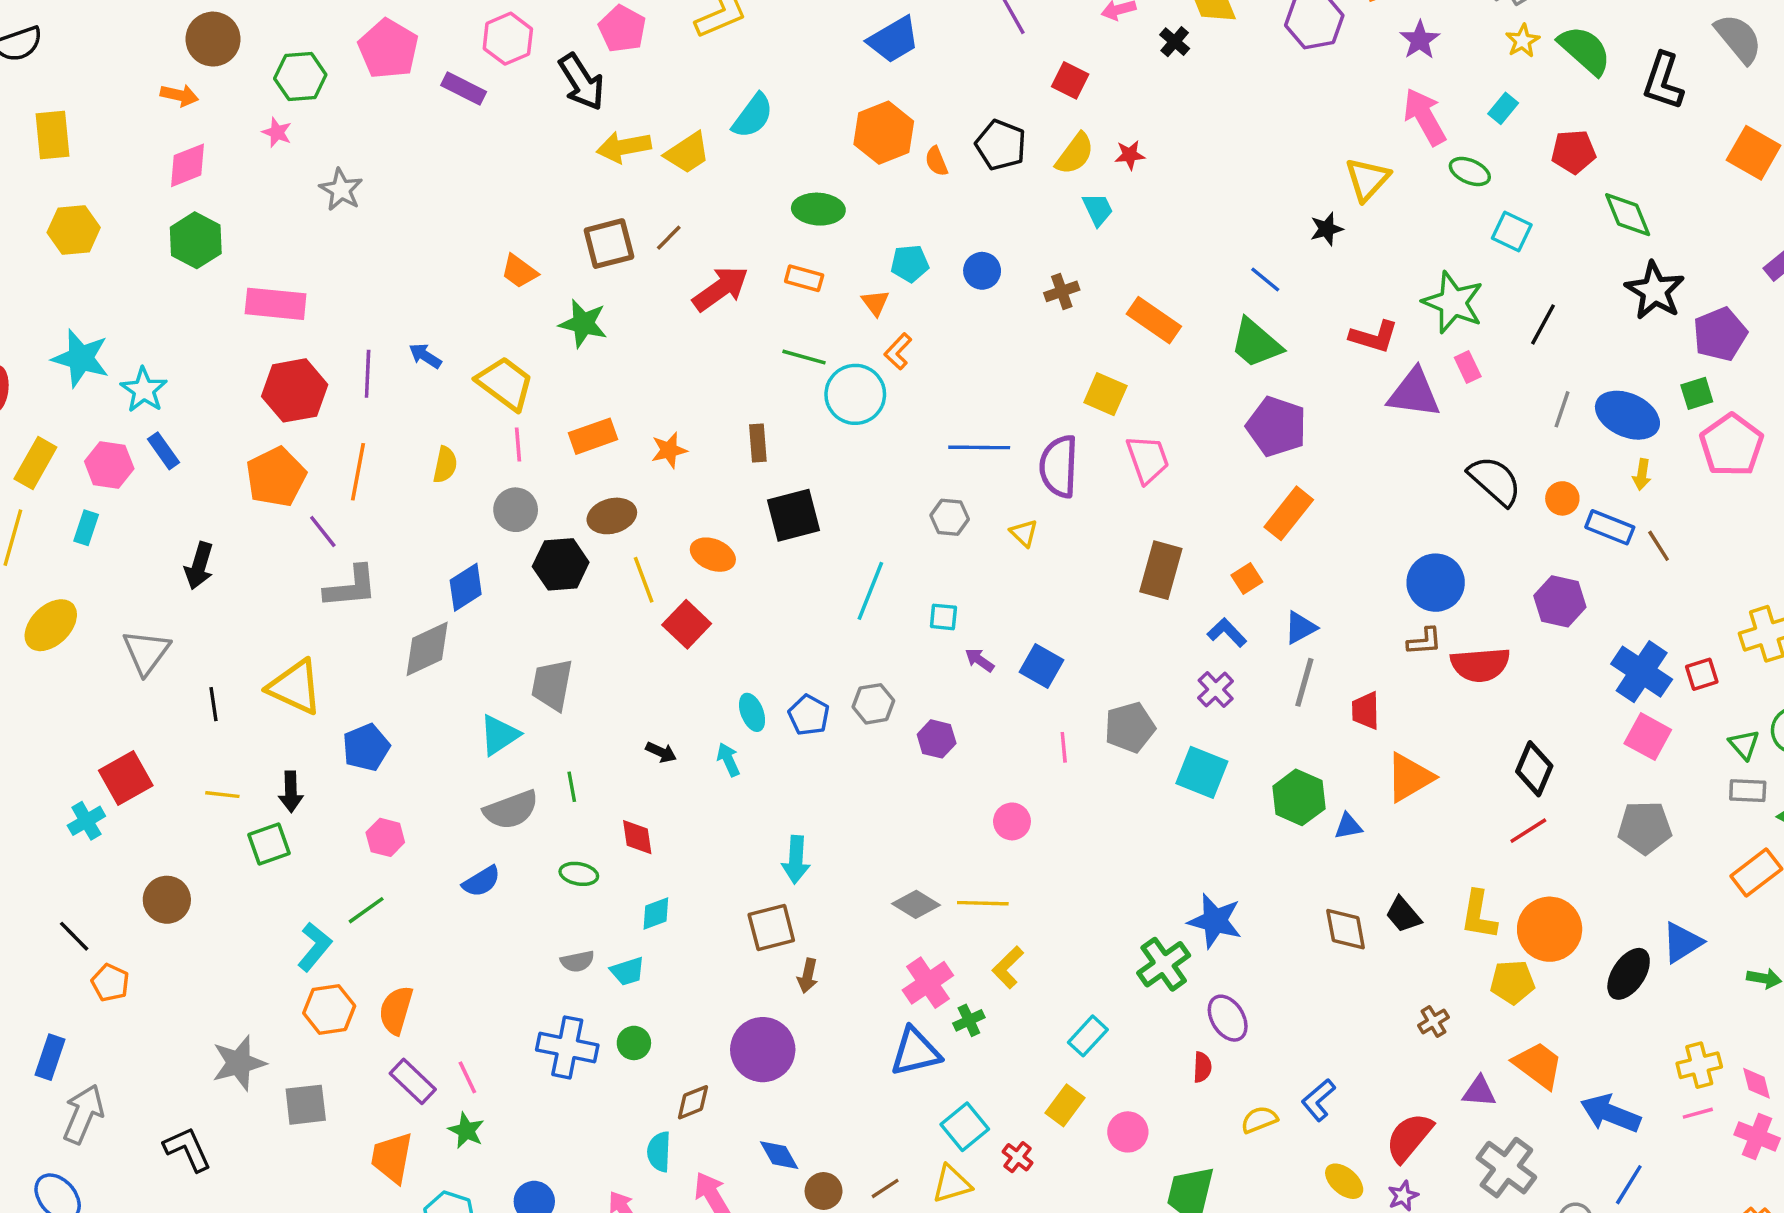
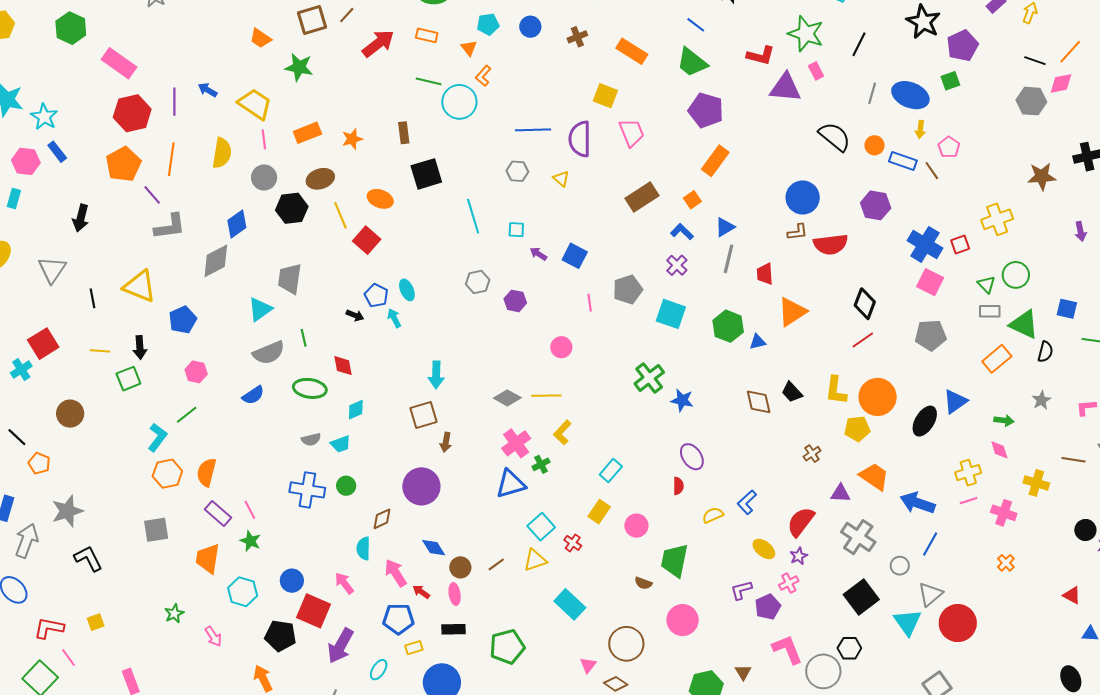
pink rectangle: (276, 304) -> (119, 63), turned 32
pink pentagon: (1732, 445) -> (949, 147), moved, size x0.6
yellow semicircle: (445, 465) -> (222, 153), size x1.4
brown rectangle: (1161, 570) -> (642, 197), turned 44
cyan line: (870, 591) -> (473, 216), turned -36
blue pentagon: (809, 715) -> (376, 296), moved
green ellipse: (579, 874) -> (310, 388), size x1.5
blue star: (1215, 921) -> (682, 400), size x0.7
green cross: (1164, 964) -> (649, 378), moved
gray star: (239, 1063) -> (67, 511), moved
pink diamond: (1757, 1083) -> (999, 450), moved

